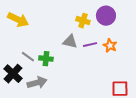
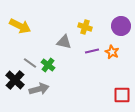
purple circle: (106, 16) -> (121, 26), moved
gray triangle: (70, 42) -> (64, 42), moved
green cross: (46, 59) -> (48, 65), turned 32

